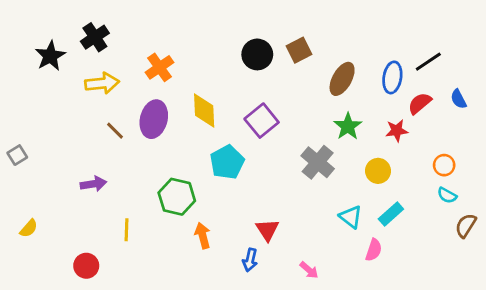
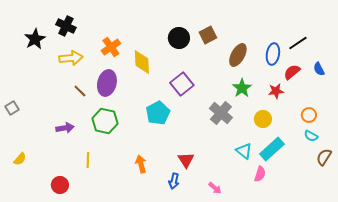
black cross: (95, 37) -> (66, 26), turned -30
yellow diamond: (204, 111) -> (142, 62), moved
green hexagon: (177, 197) -> (105, 121), moved
cyan rectangle: (391, 214) -> (272, 149), size x1.4

